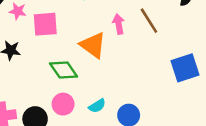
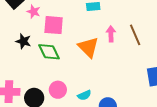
green diamond: (64, 70) -> (49, 52), moved

